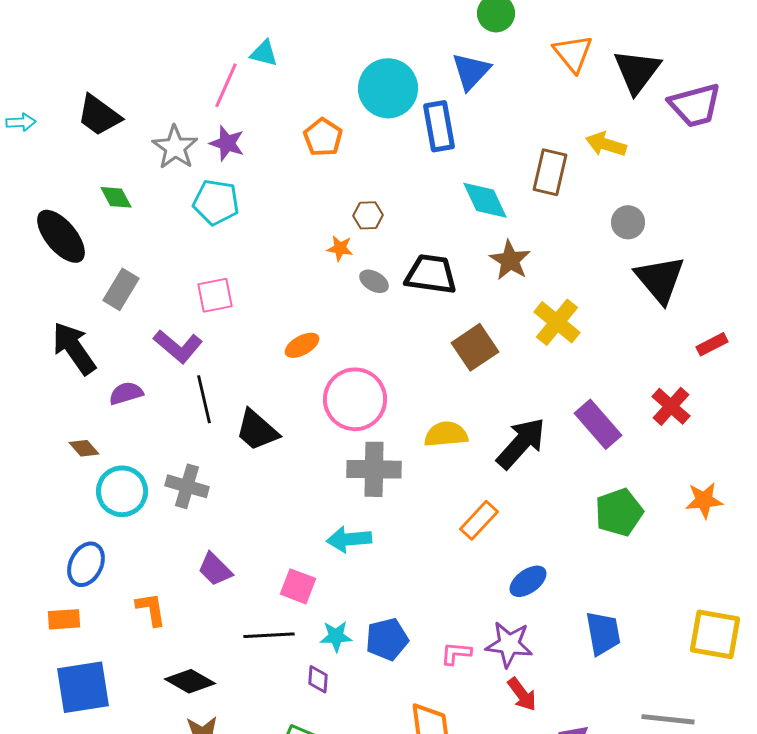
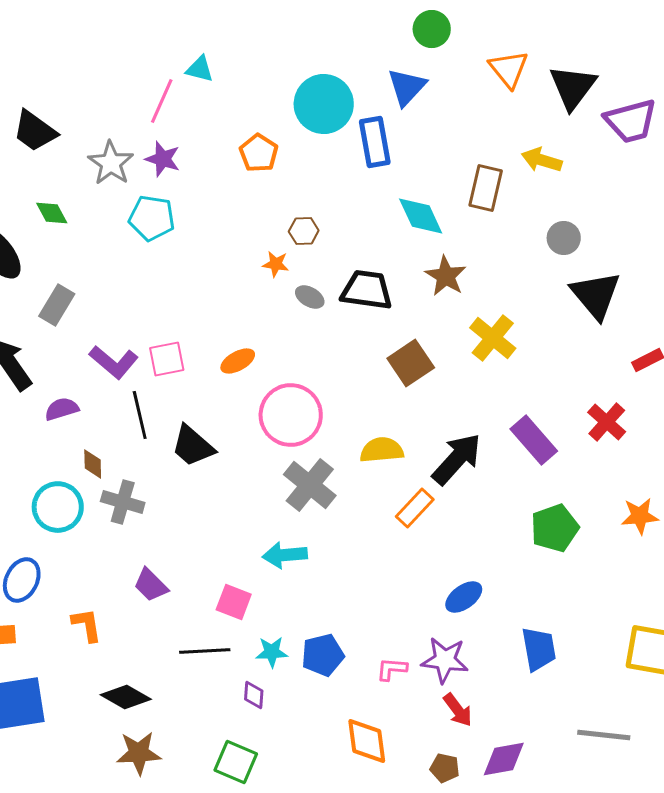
pink square: (215, 295) -> (167, 359), moved
brown diamond: (84, 448) -> (93, 464), moved, turned 40
gray cross: (374, 469) -> (310, 485), turned 38
orange rectangle: (479, 520) -> (415, 508), moved

